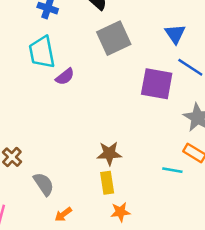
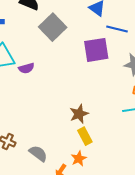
purple semicircle: (65, 77) -> (26, 68), turned 42
orange star: (120, 212) -> (79, 159), moved

